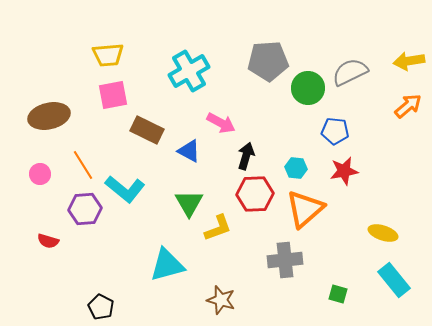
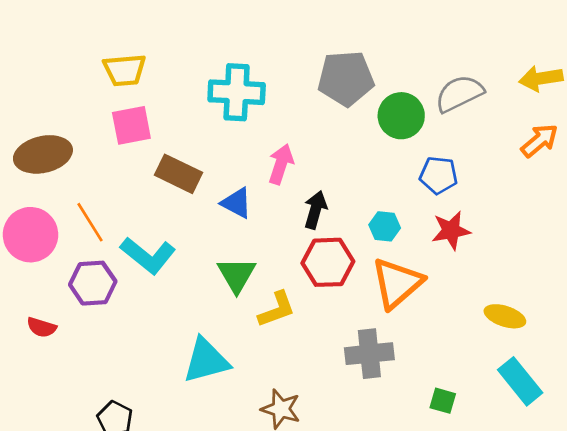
cyan cross: (189, 71) -> (237, 92), turned 33
pink arrow: (221, 123) -> (281, 164), turned -100
pink circle: (40, 174) -> (30, 235), size x1.8

